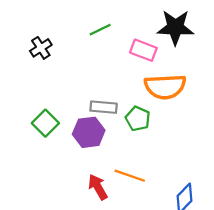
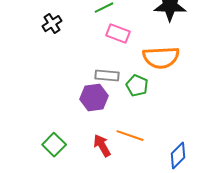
pink rectangle: (143, 50) -> (118, 34), moved
green square: (45, 123) -> (54, 145), moved

